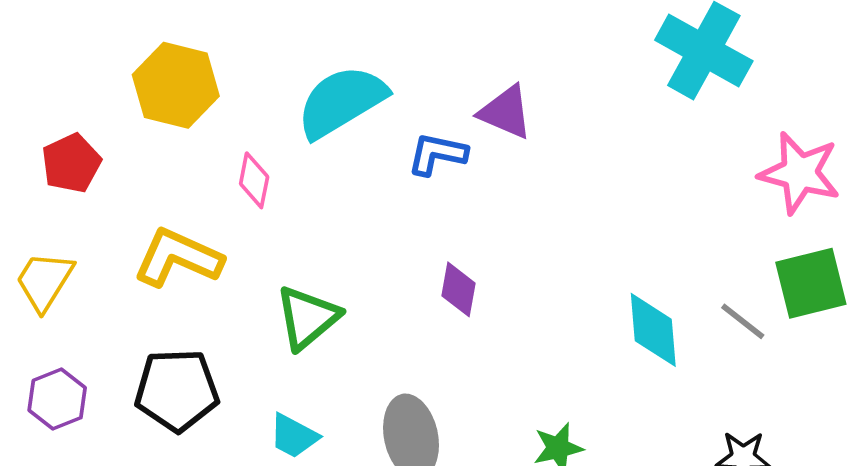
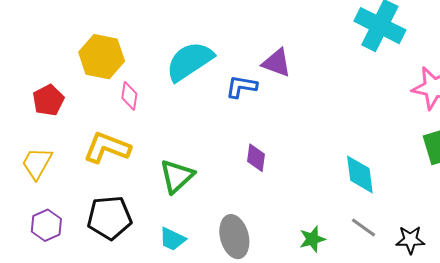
pink diamond: (254, 180) -> (129, 96), moved
gray line: (743, 321) -> (363, 227), moved

